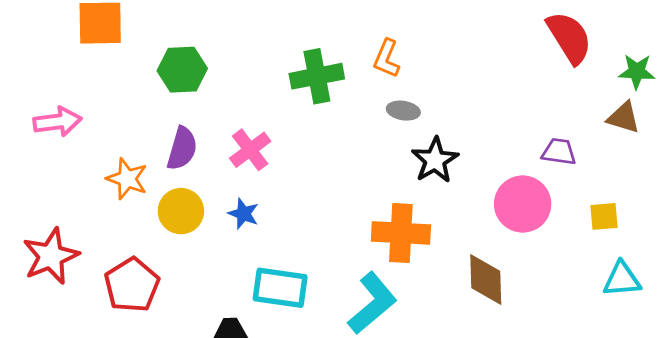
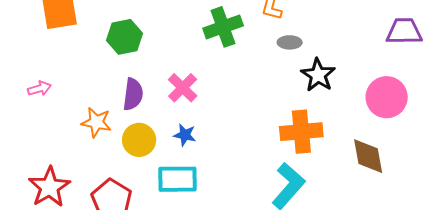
pink arrow: (57, 122) -> (39, 88), size x0.7
purple trapezoid: (559, 152) -> (404, 31), moved, size x1.4
cyan rectangle: (280, 288) -> (178, 179), moved

